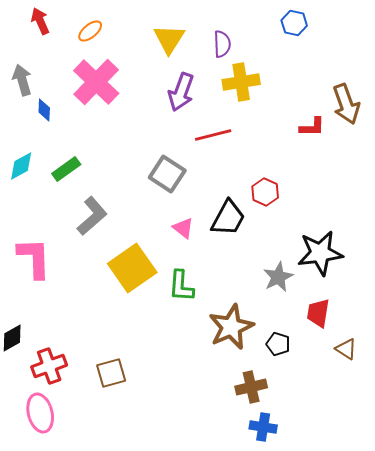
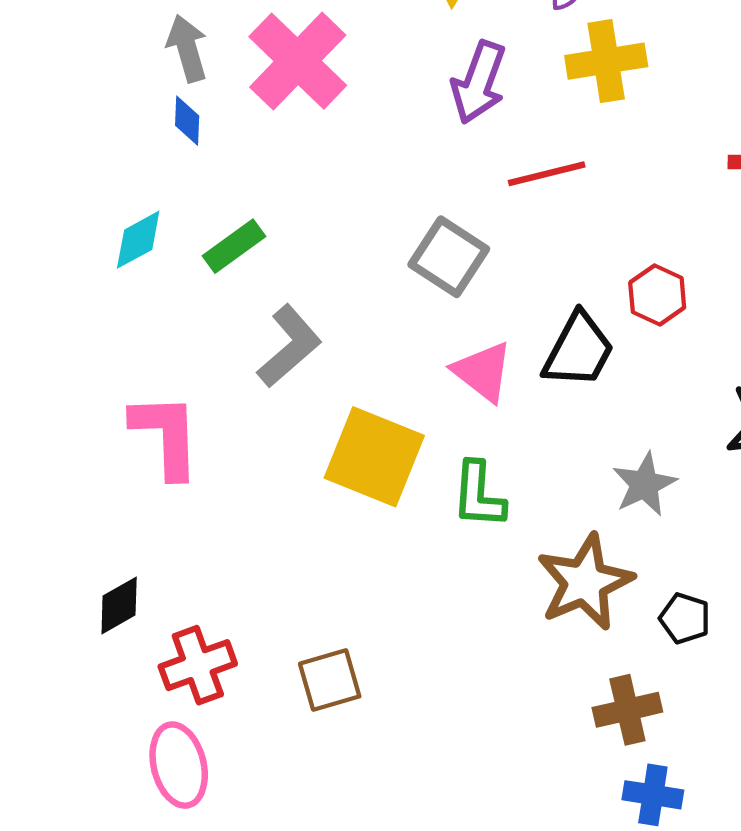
gray arrow: (22, 80) -> (187, 48), moved
pink triangle: (183, 228) -> (483, 372), size x1.4
yellow square: (132, 268) -> (374, 457), turned -33
gray star: (278, 277) -> (644, 484), moved

